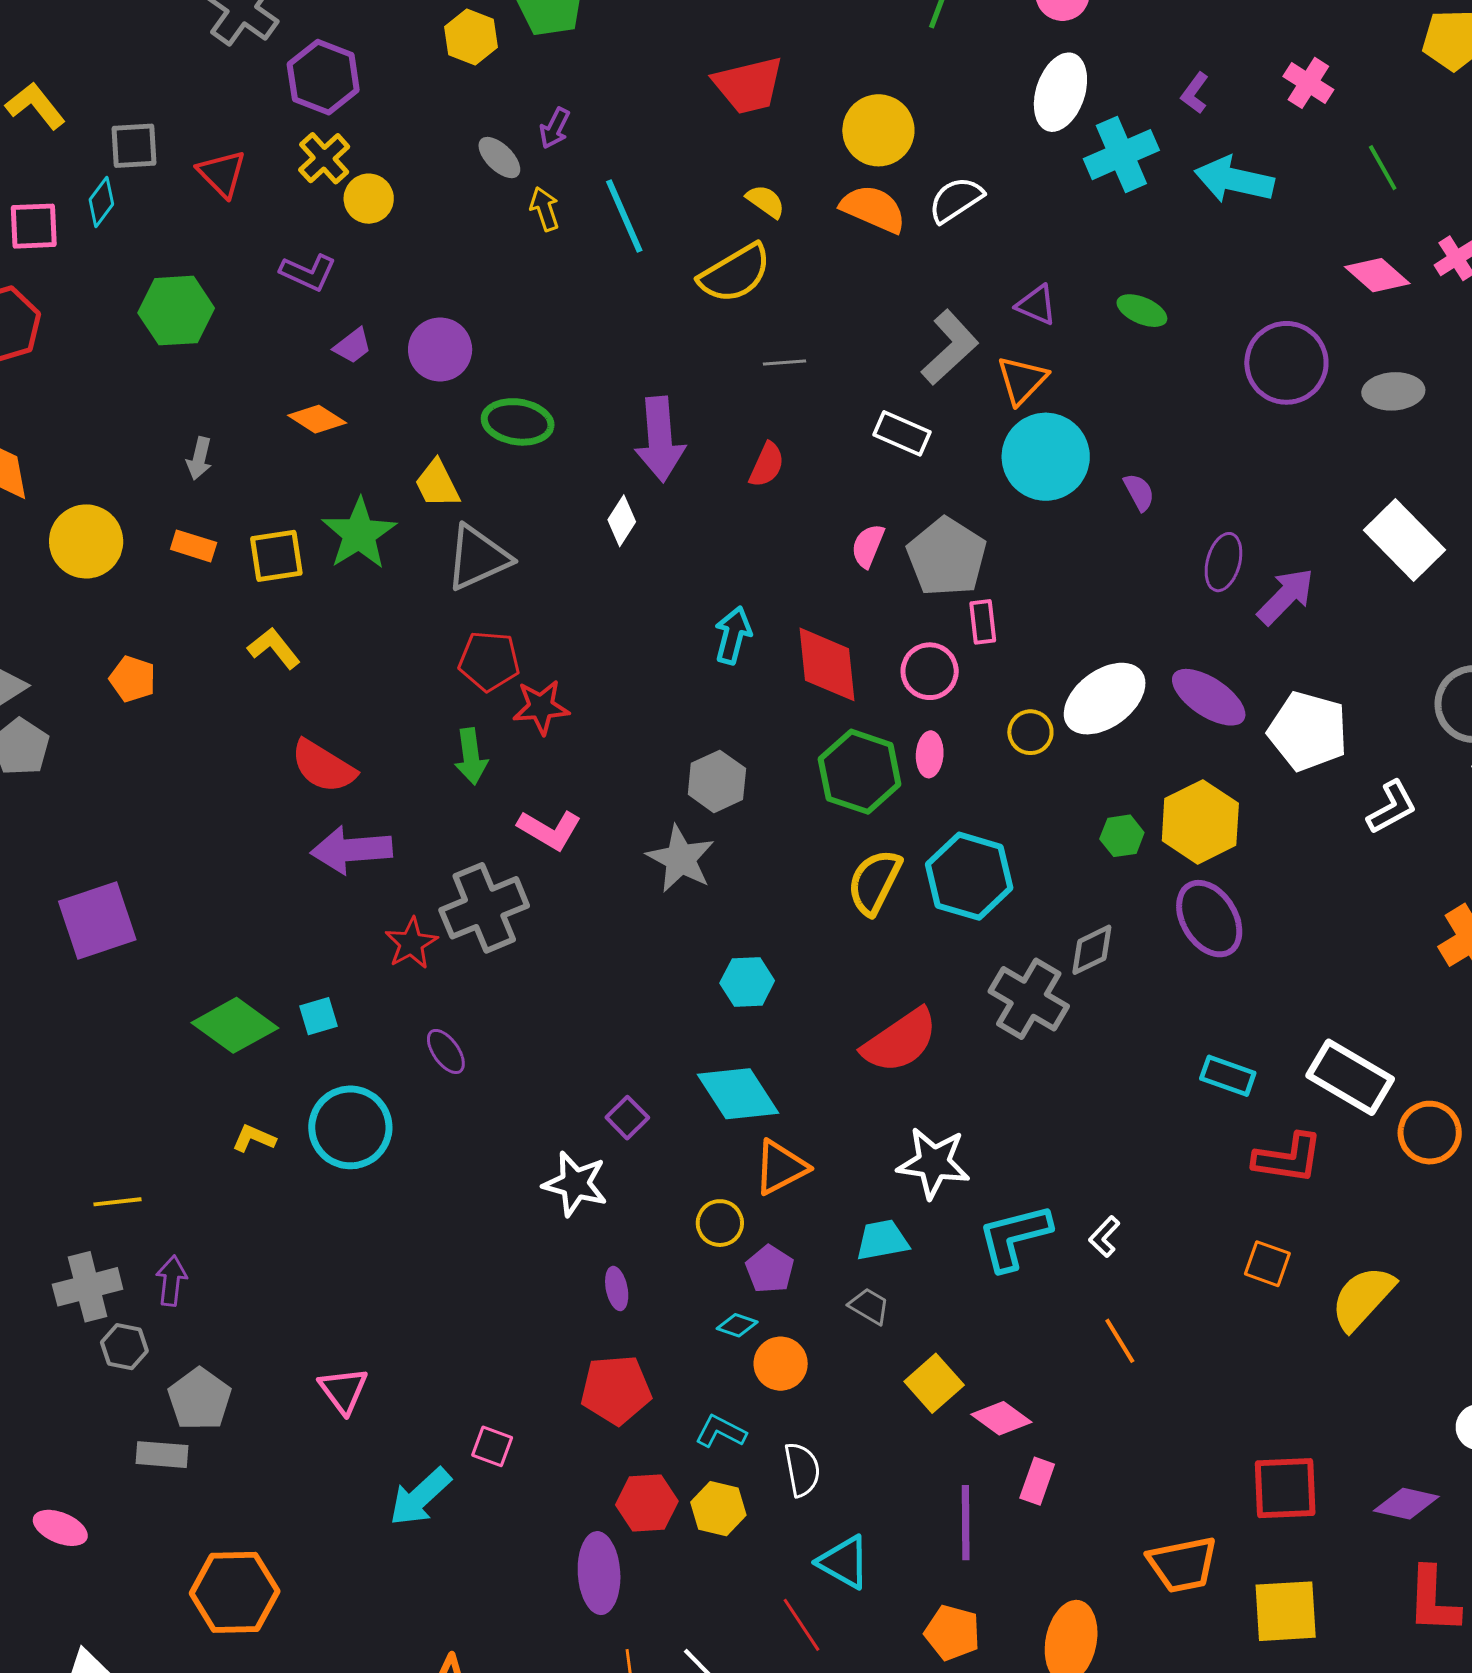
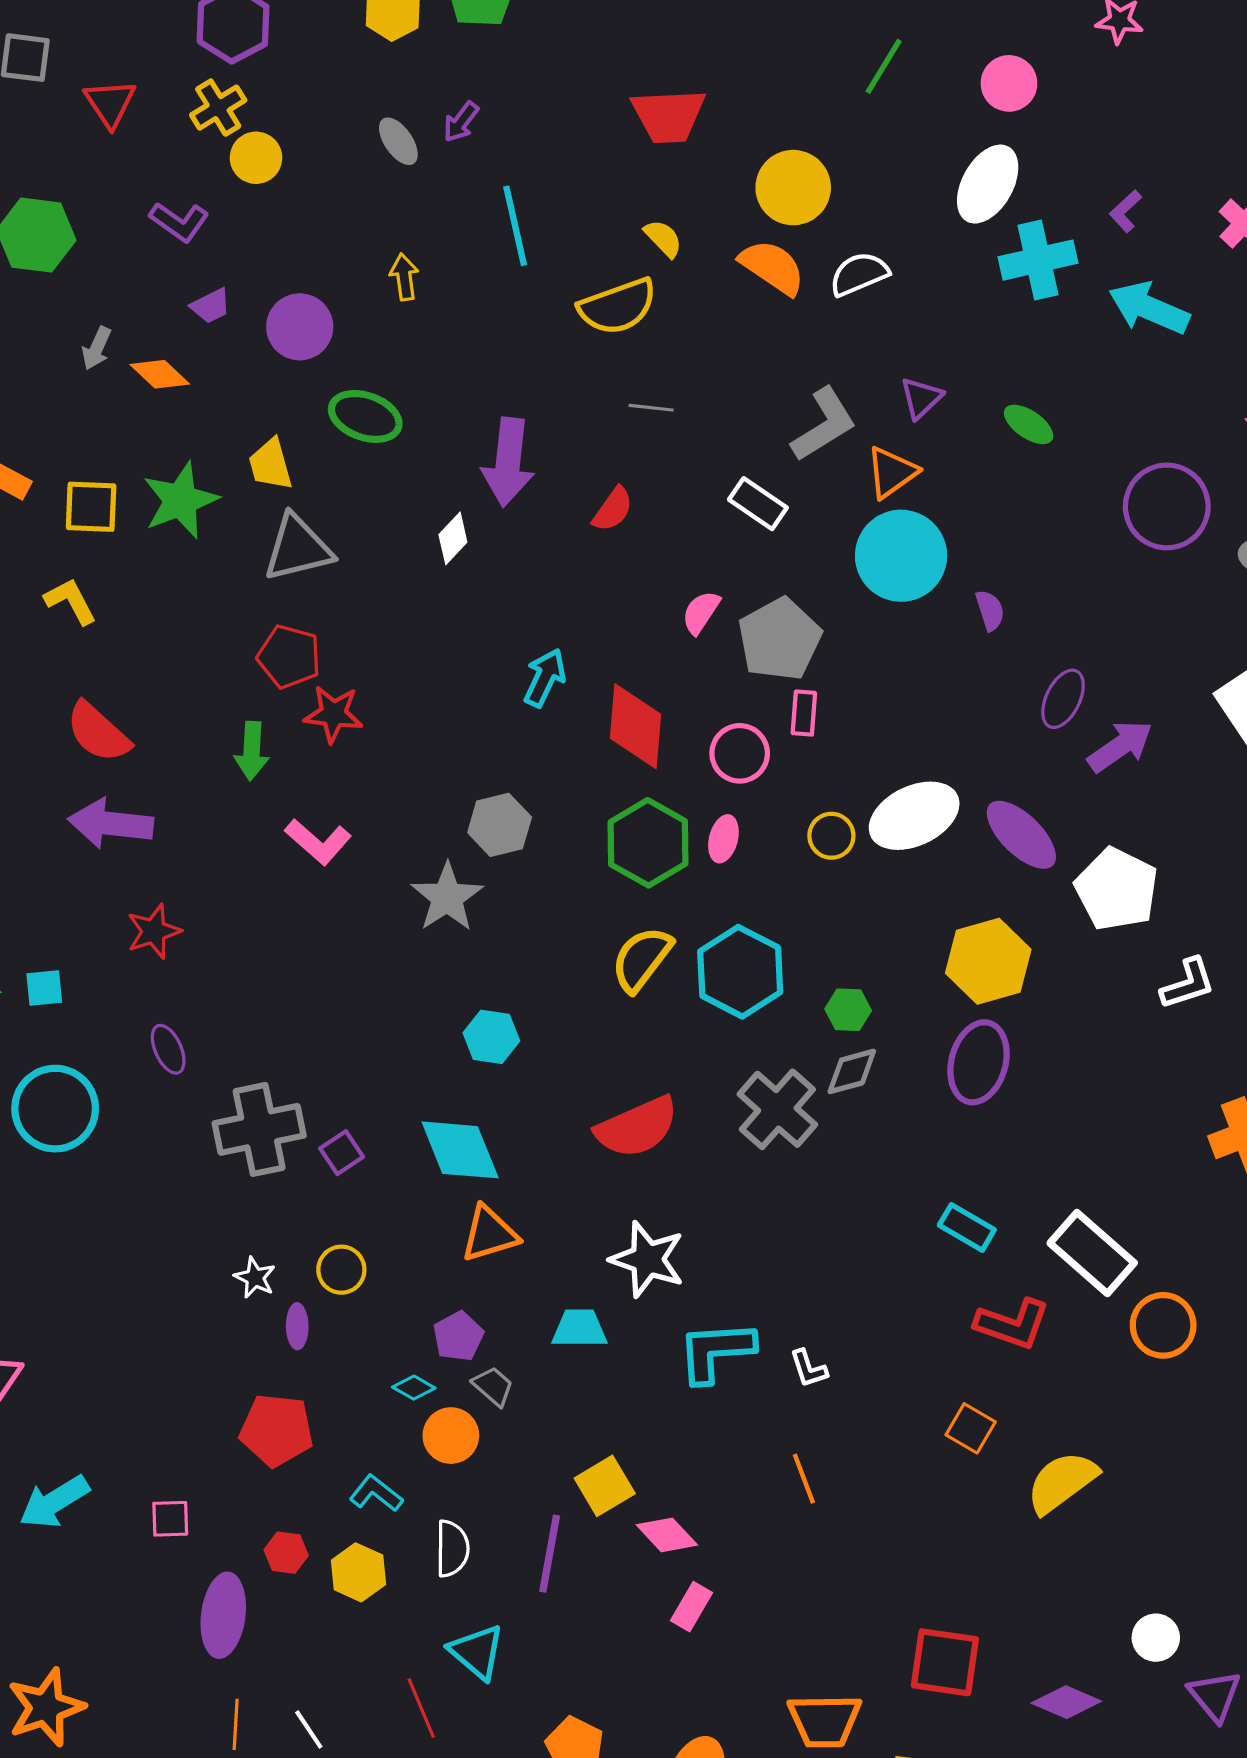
yellow arrow: (545, 209) -> (404, 277), moved
purple triangle: (1036, 305) -> (921, 398), turned 42
gray arrow: (199, 458) -> (97, 348), moved
green hexagon: (1122, 836) -> (848, 1010), moved
gray cross: (484, 908) -> (259, 1129), moved
purple ellipse: (1209, 919) -> (978, 1062), turned 36
white star: (575, 1184) -> (255, 1278), moved, size x0.6
yellow circle: (720, 1223) -> (341, 1270), moved
white L-shape: (1104, 1237) -> (809, 1369), turned -72
gray trapezoid: (869, 1306) -> (493, 1386), moved
pink square: (492, 1446) -> (170, 1519), moved, turned -33
red hexagon: (647, 1503) -> (286, 1553), size x0.7
purple line: (966, 1523) -> (550, 1554), moved

